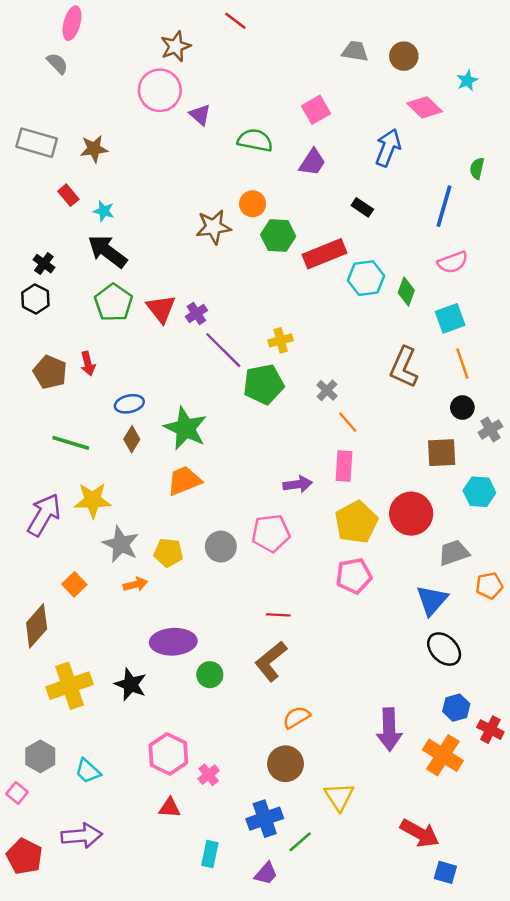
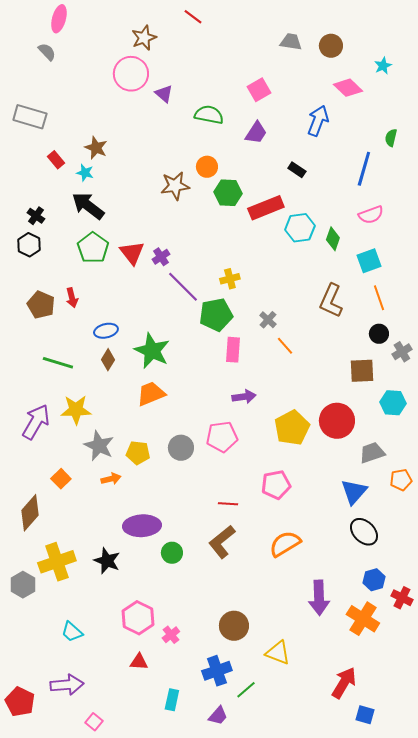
brown star: (94, 149) -> (96, 148), moved, turned 30
pink rectangle: (344, 466) -> (233, 350), moved
pink pentagon: (354, 576) -> (276, 485), moved
orange semicircle: (296, 717) -> (285, 544), moved, size x1.4
gray hexagon: (40, 756) -> (23, 585), moved
pink square: (17, 793) -> (94, 722), moved
yellow triangle: (339, 797) -> (278, 653), turned -36
red arrow: (420, 833) -> (344, 683), turned -88

